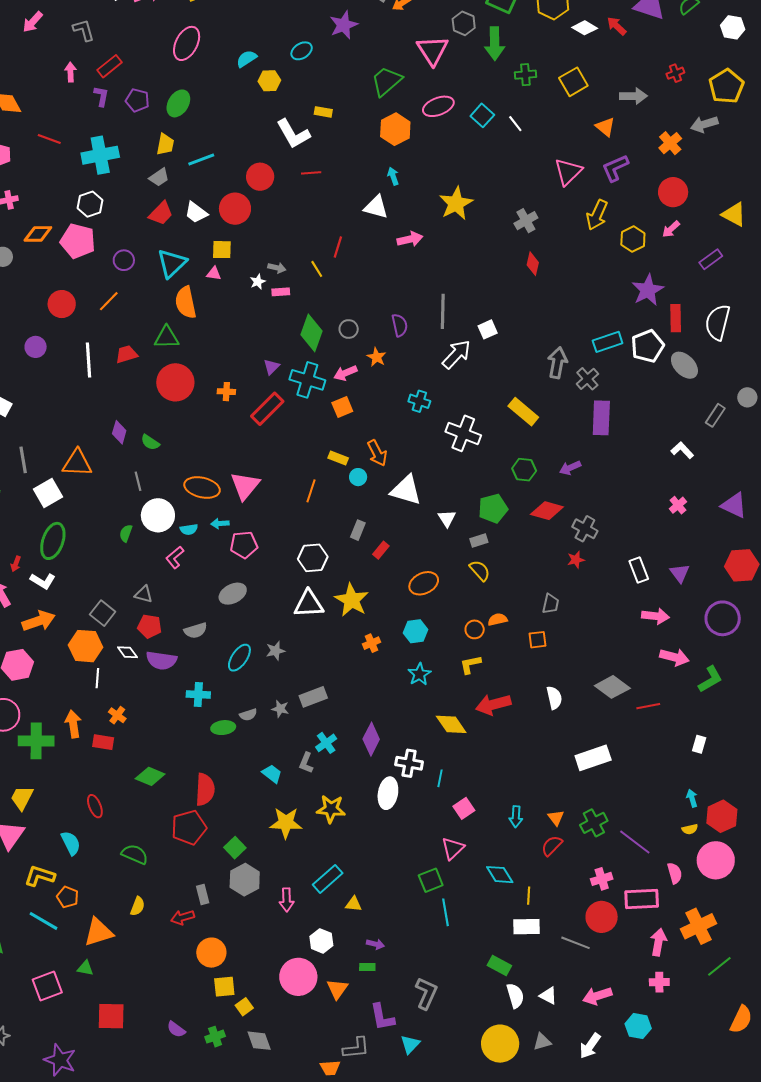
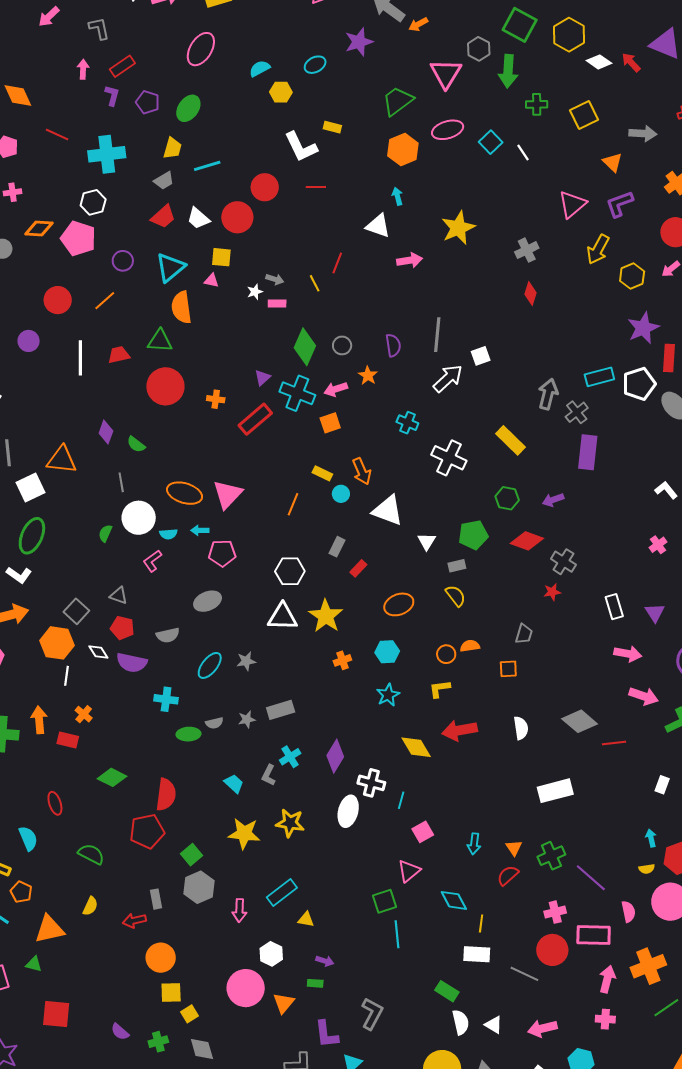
gray star: (280, 709) -> (247, 719), turned -30

